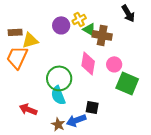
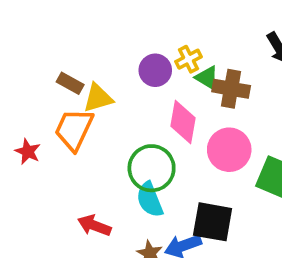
brown rectangle: (15, 32) -> (70, 83), turned 32
pink diamond: (88, 63) -> (183, 122), moved
pink circle: (114, 64) -> (229, 150), moved, size x1.5
black square: (92, 107) -> (213, 222), size x1.6

